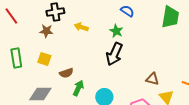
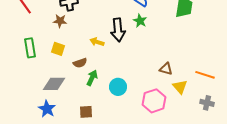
yellow arrow: (81, 27) -> (97, 42), moved
green star: (116, 31) -> (140, 21), moved
black arrow: (114, 54) -> (118, 30), moved, turned -30

